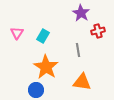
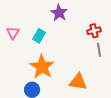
purple star: (81, 13) -> (59, 13), moved
gray line: (78, 50) -> (99, 50), moved

